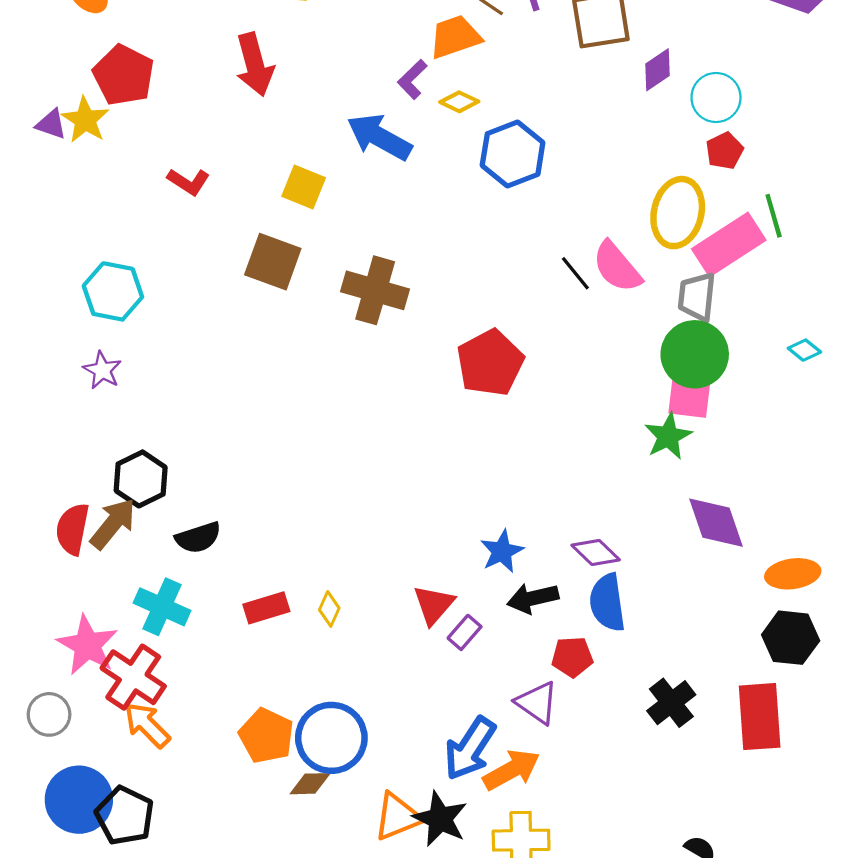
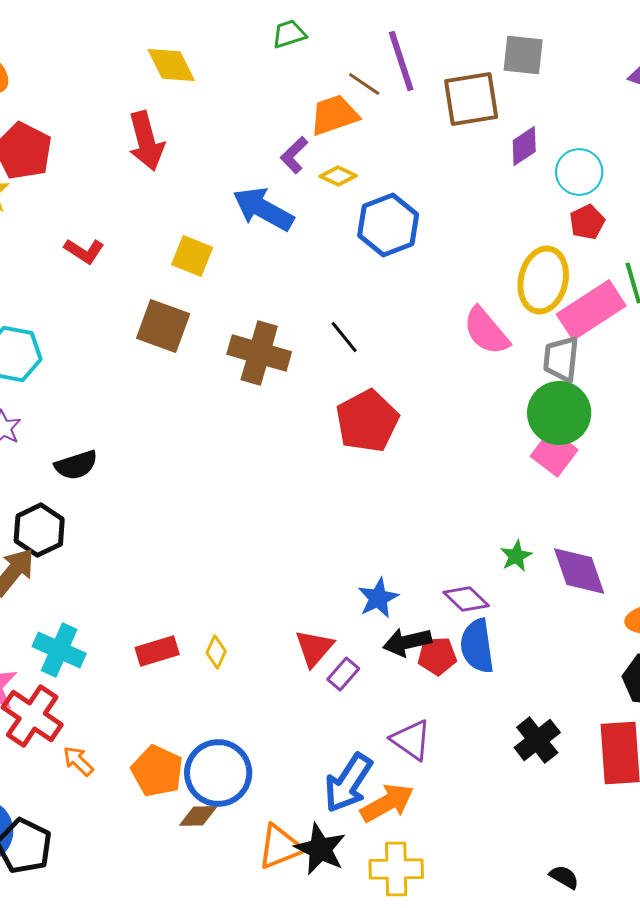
black line: (575, 273) -> (344, 337), moved
pink square: (689, 397) -> (554, 453), turned 30
green star: (668, 436) -> (516, 556), moved, size x0.7
black semicircle: (198, 538) -> (76, 465), moved
red pentagon: (572, 657) -> (437, 656), moved
orange arrow: (147, 725) -> (78, 761), moved, size x0.7

